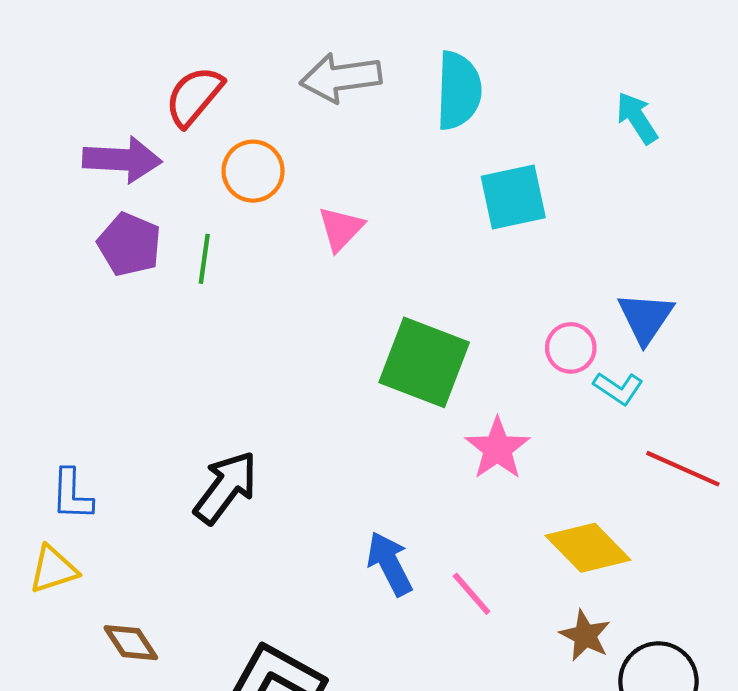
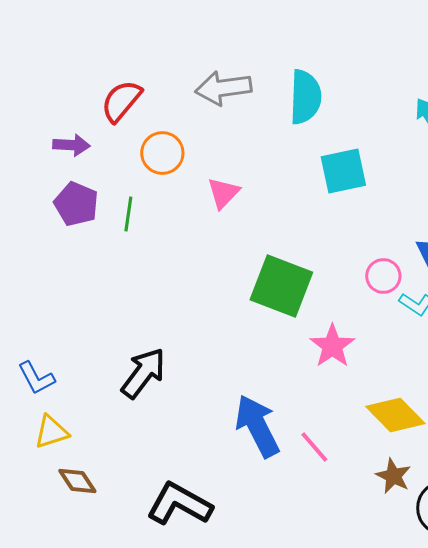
purple arrow: (122, 160) -> (71, 145), size x0.7
blue L-shape: (72, 495) -> (36, 378), turned -30
blue arrow: (390, 564) -> (257, 426), size x1.4
yellow triangle: (53, 569) -> (51, 432), moved

